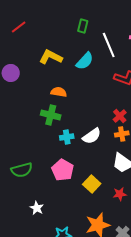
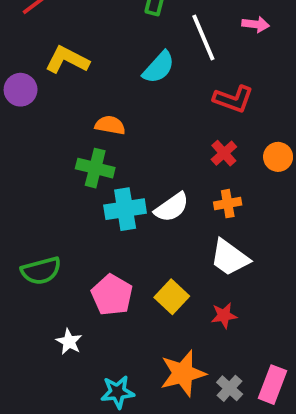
yellow L-shape: (51, 57) -> (67, 60), moved
red cross: (120, 116) -> (224, 153), moved
cyan cross: (67, 137) -> (125, 209), size x1.5
pink pentagon: (63, 170) -> (112, 295), moved

